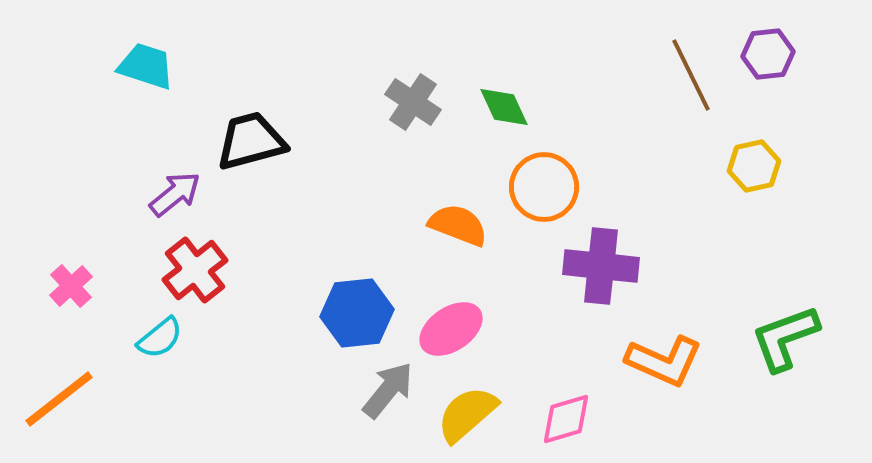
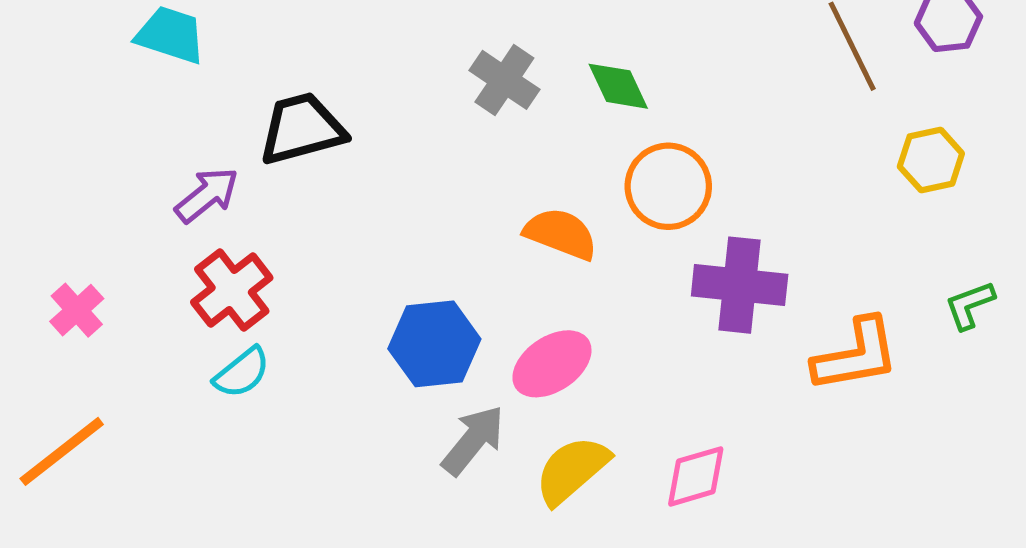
cyan semicircle: (160, 338) -> (242, 373), moved
green L-shape: (785, 338) -> (970, 305), moved, size x0.6
orange L-shape: (664, 361) -> (856, 355), moved, turned -34

